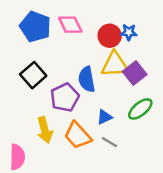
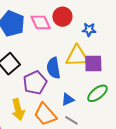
red circle: (110, 36) -> (62, 17), moved
purple square: (135, 73) -> (93, 63), turned 36

